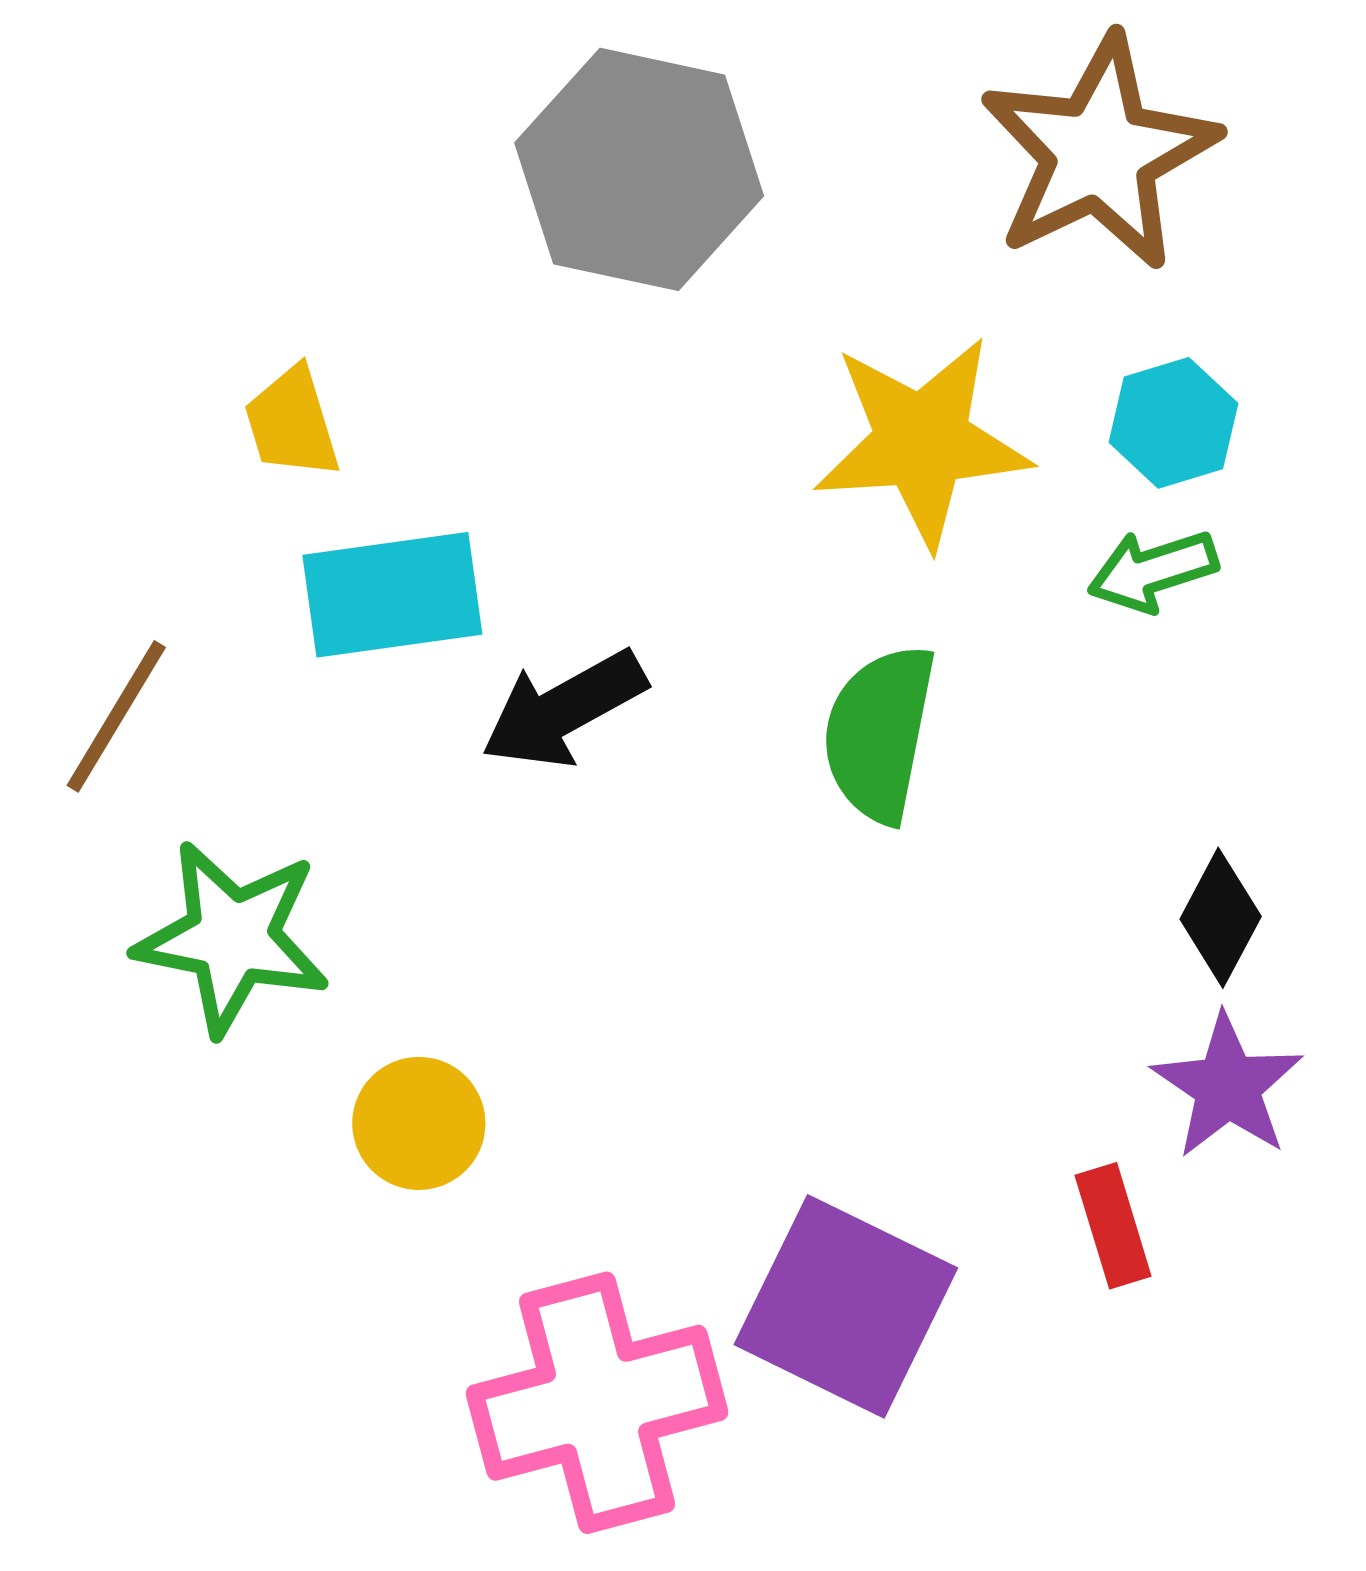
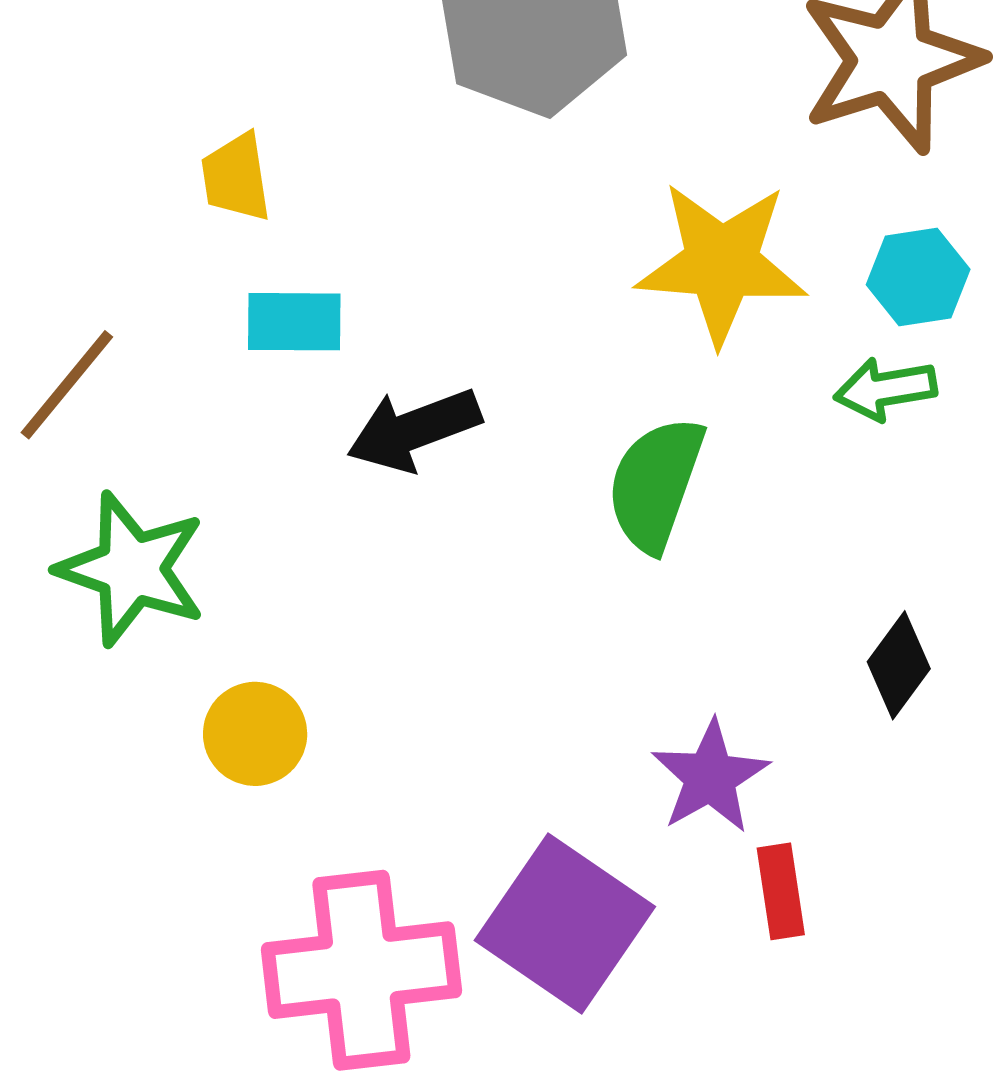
cyan rectangle: (392, 595) -> (294, 322), size x0.7
purple star: (1227, 1086) -> (710, 777), moved

